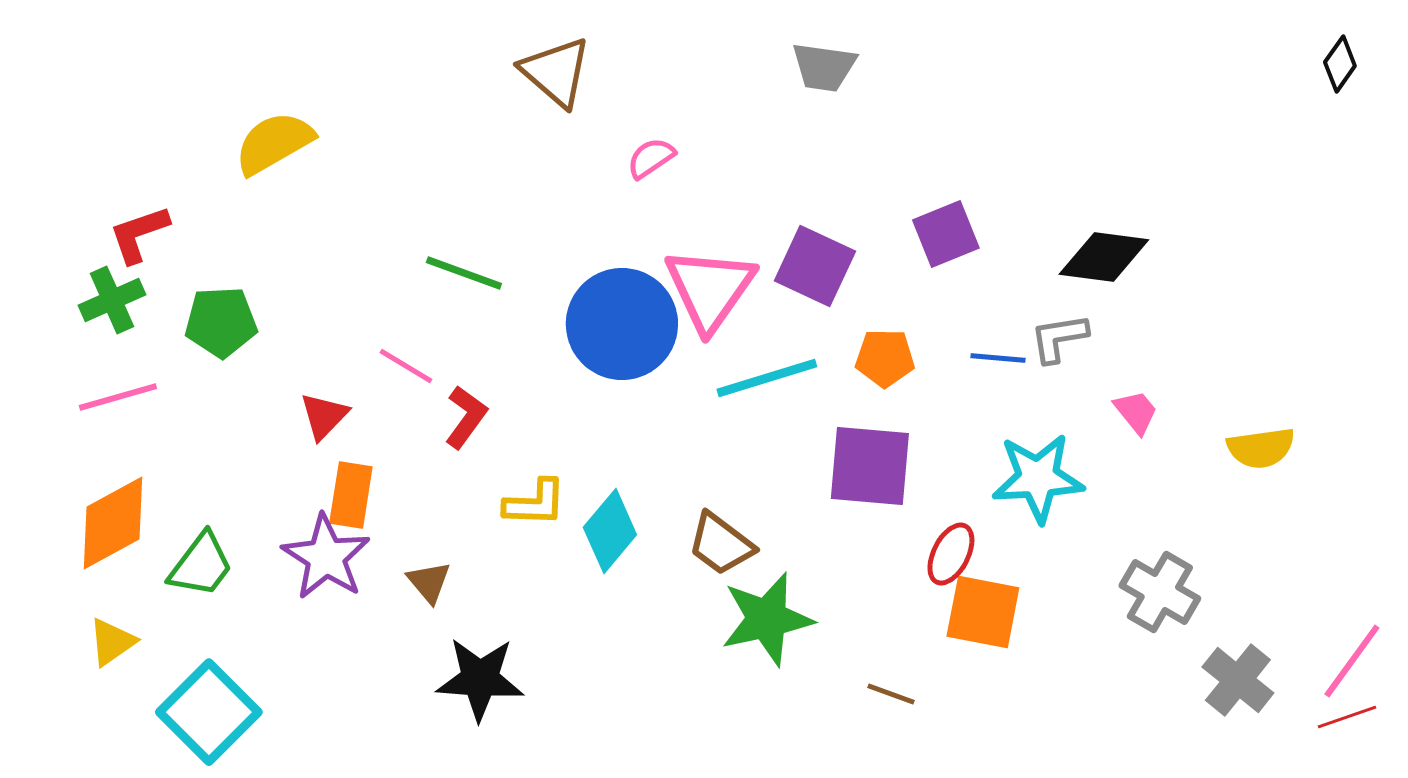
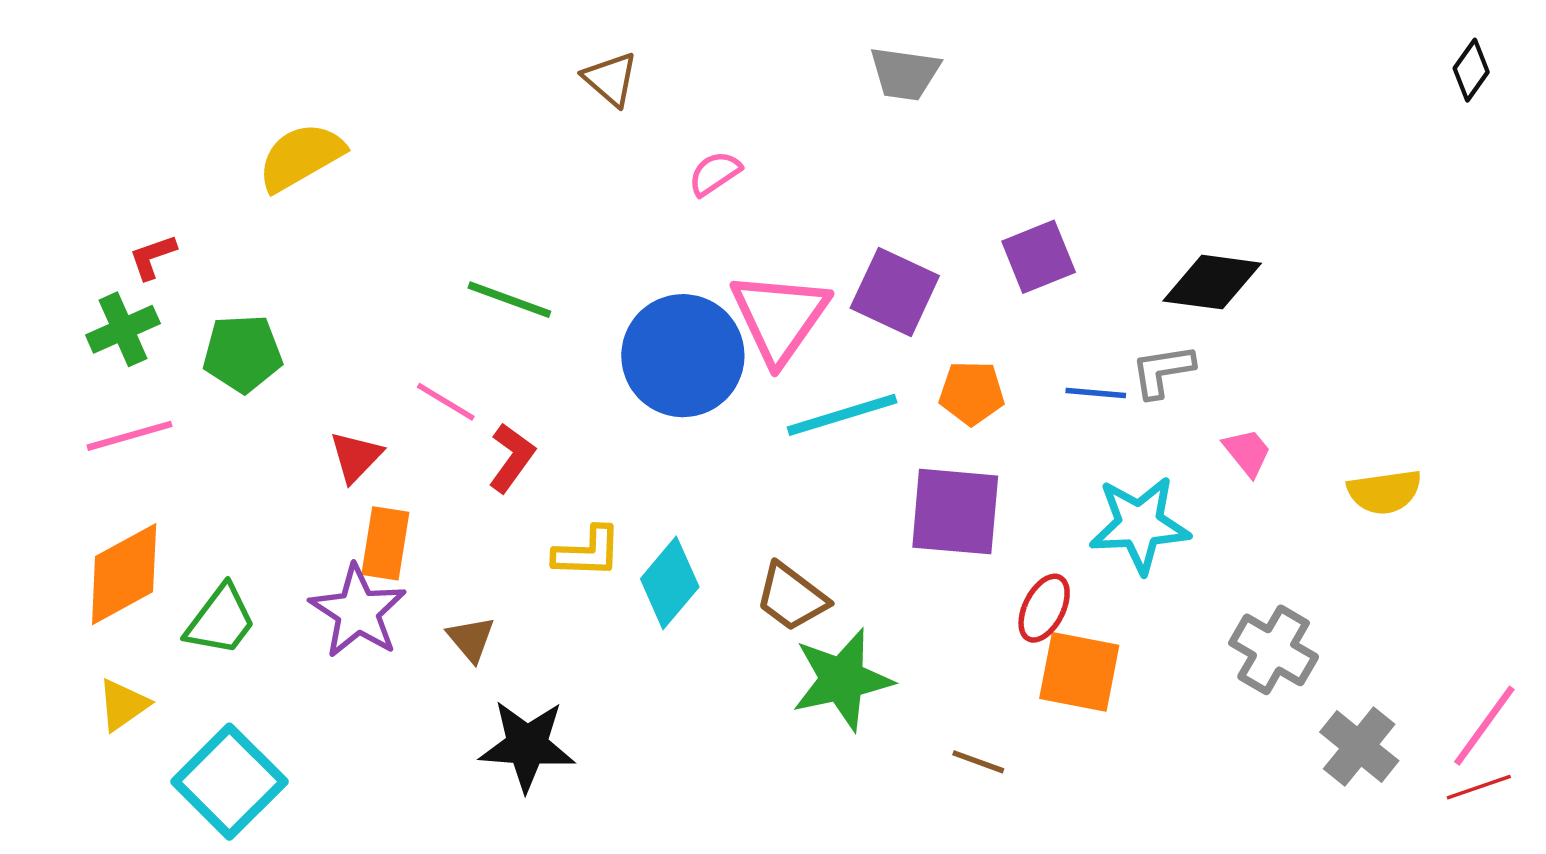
brown triangle: (556, 72) -> (610, 79), size x0.7
red L-shape: (139, 234) -> (153, 257), size x0.7

